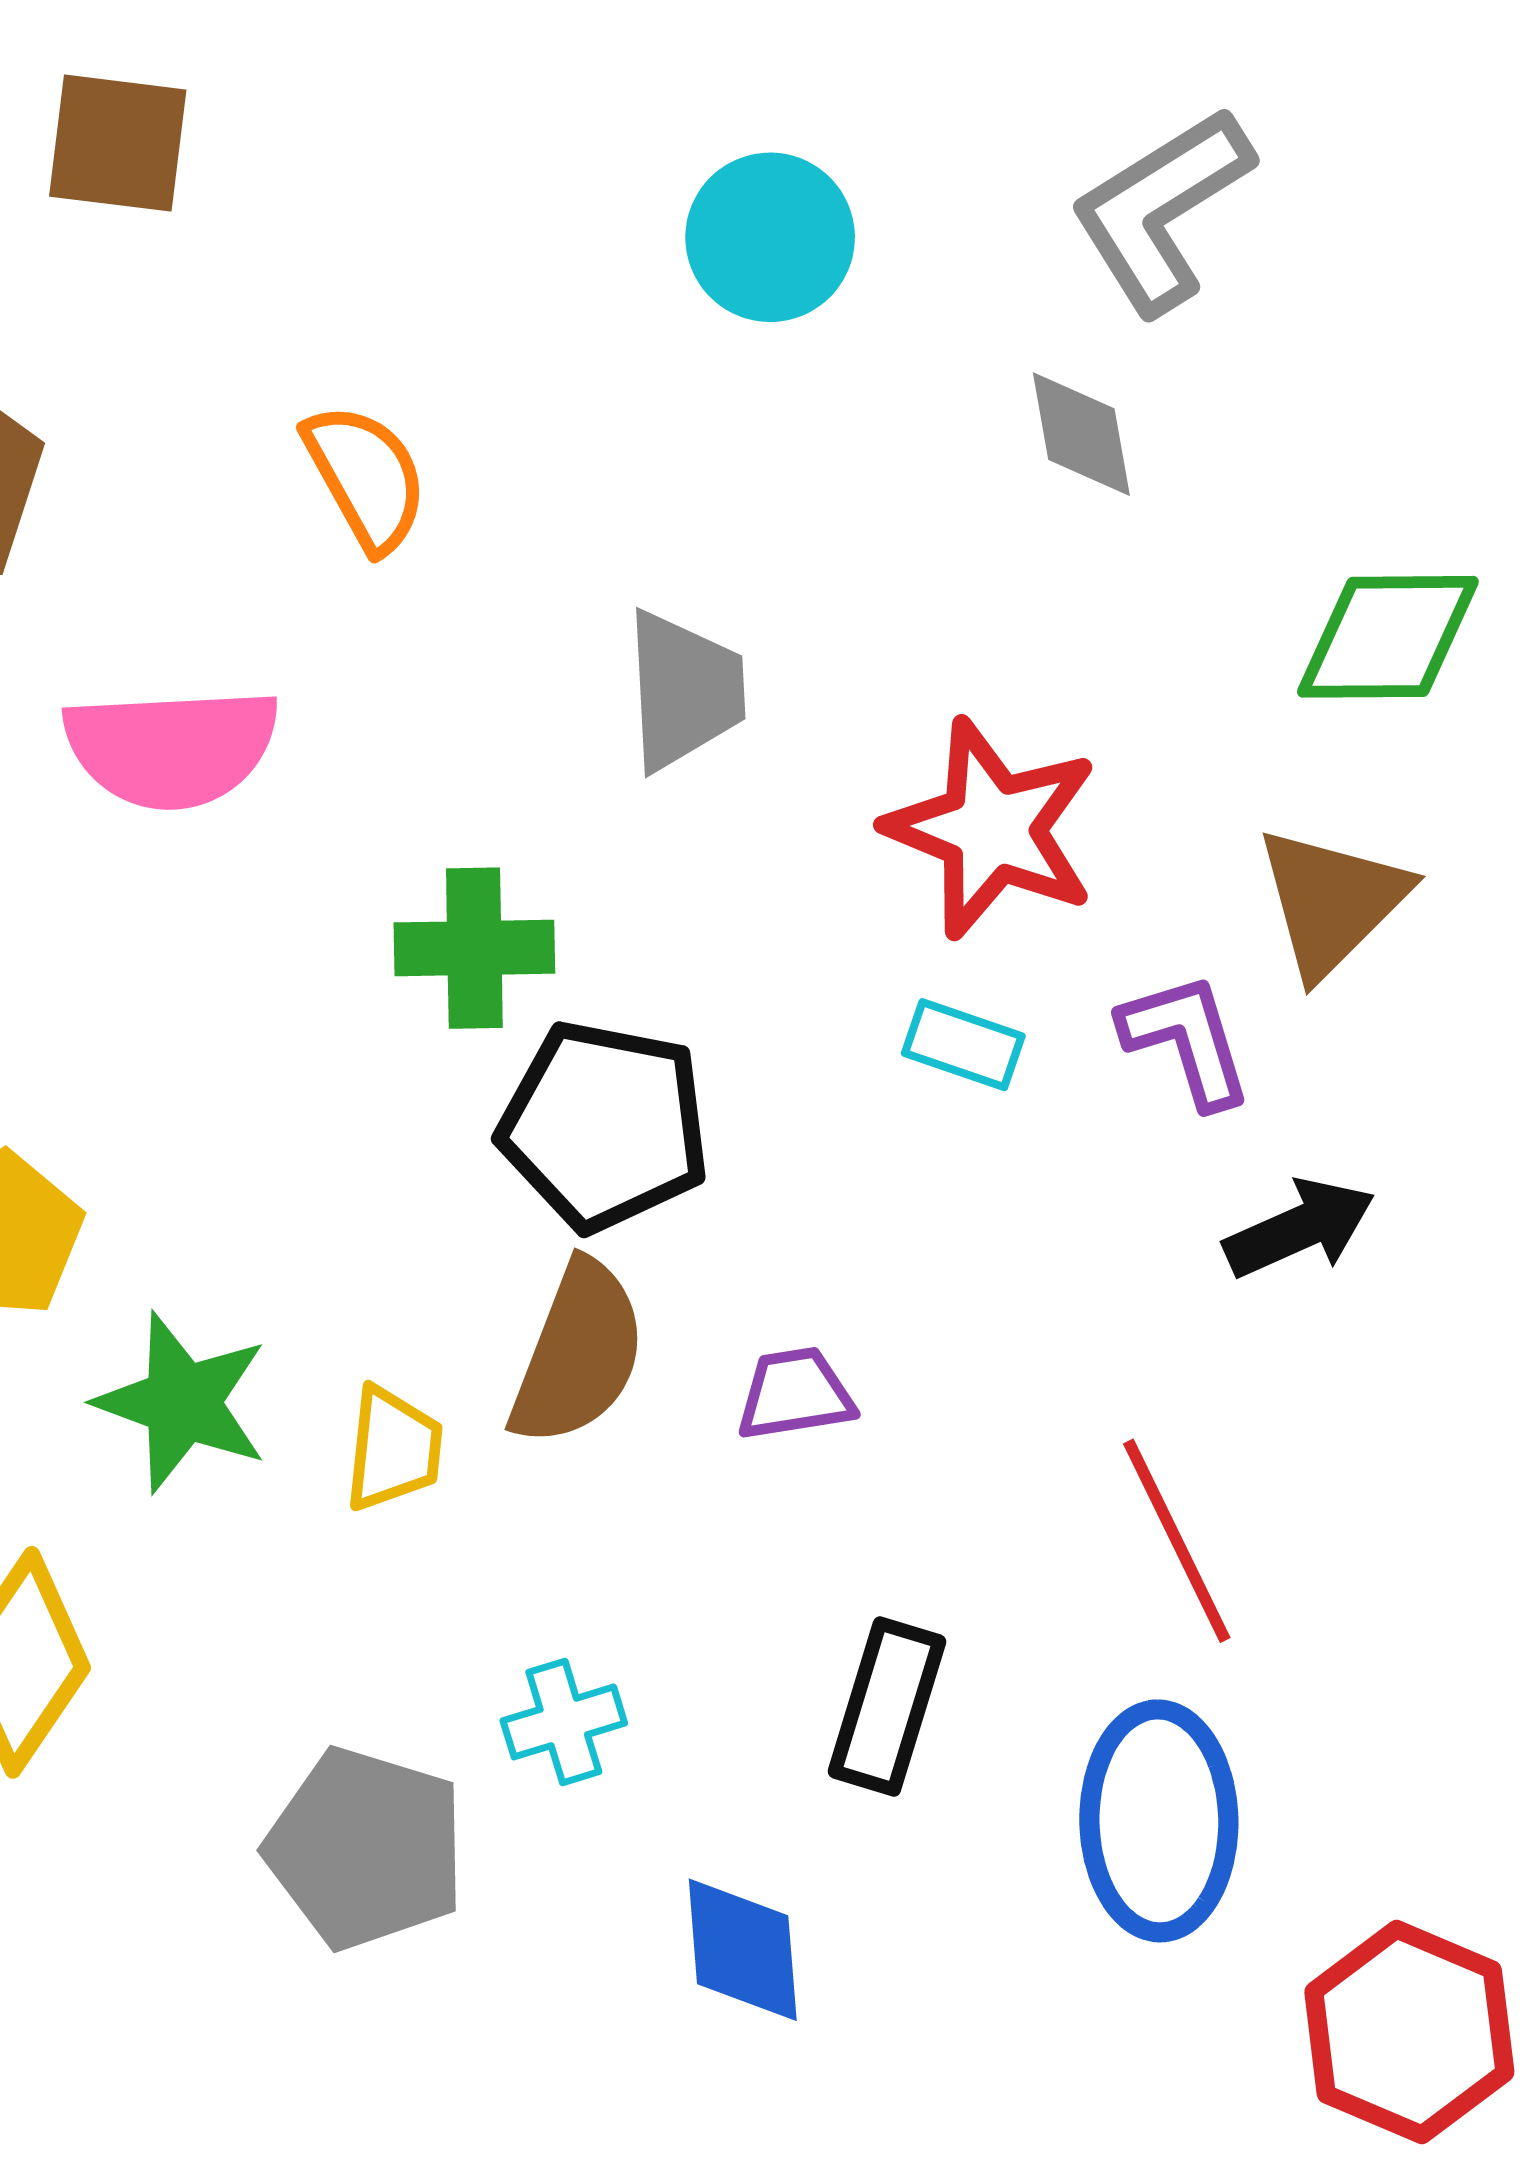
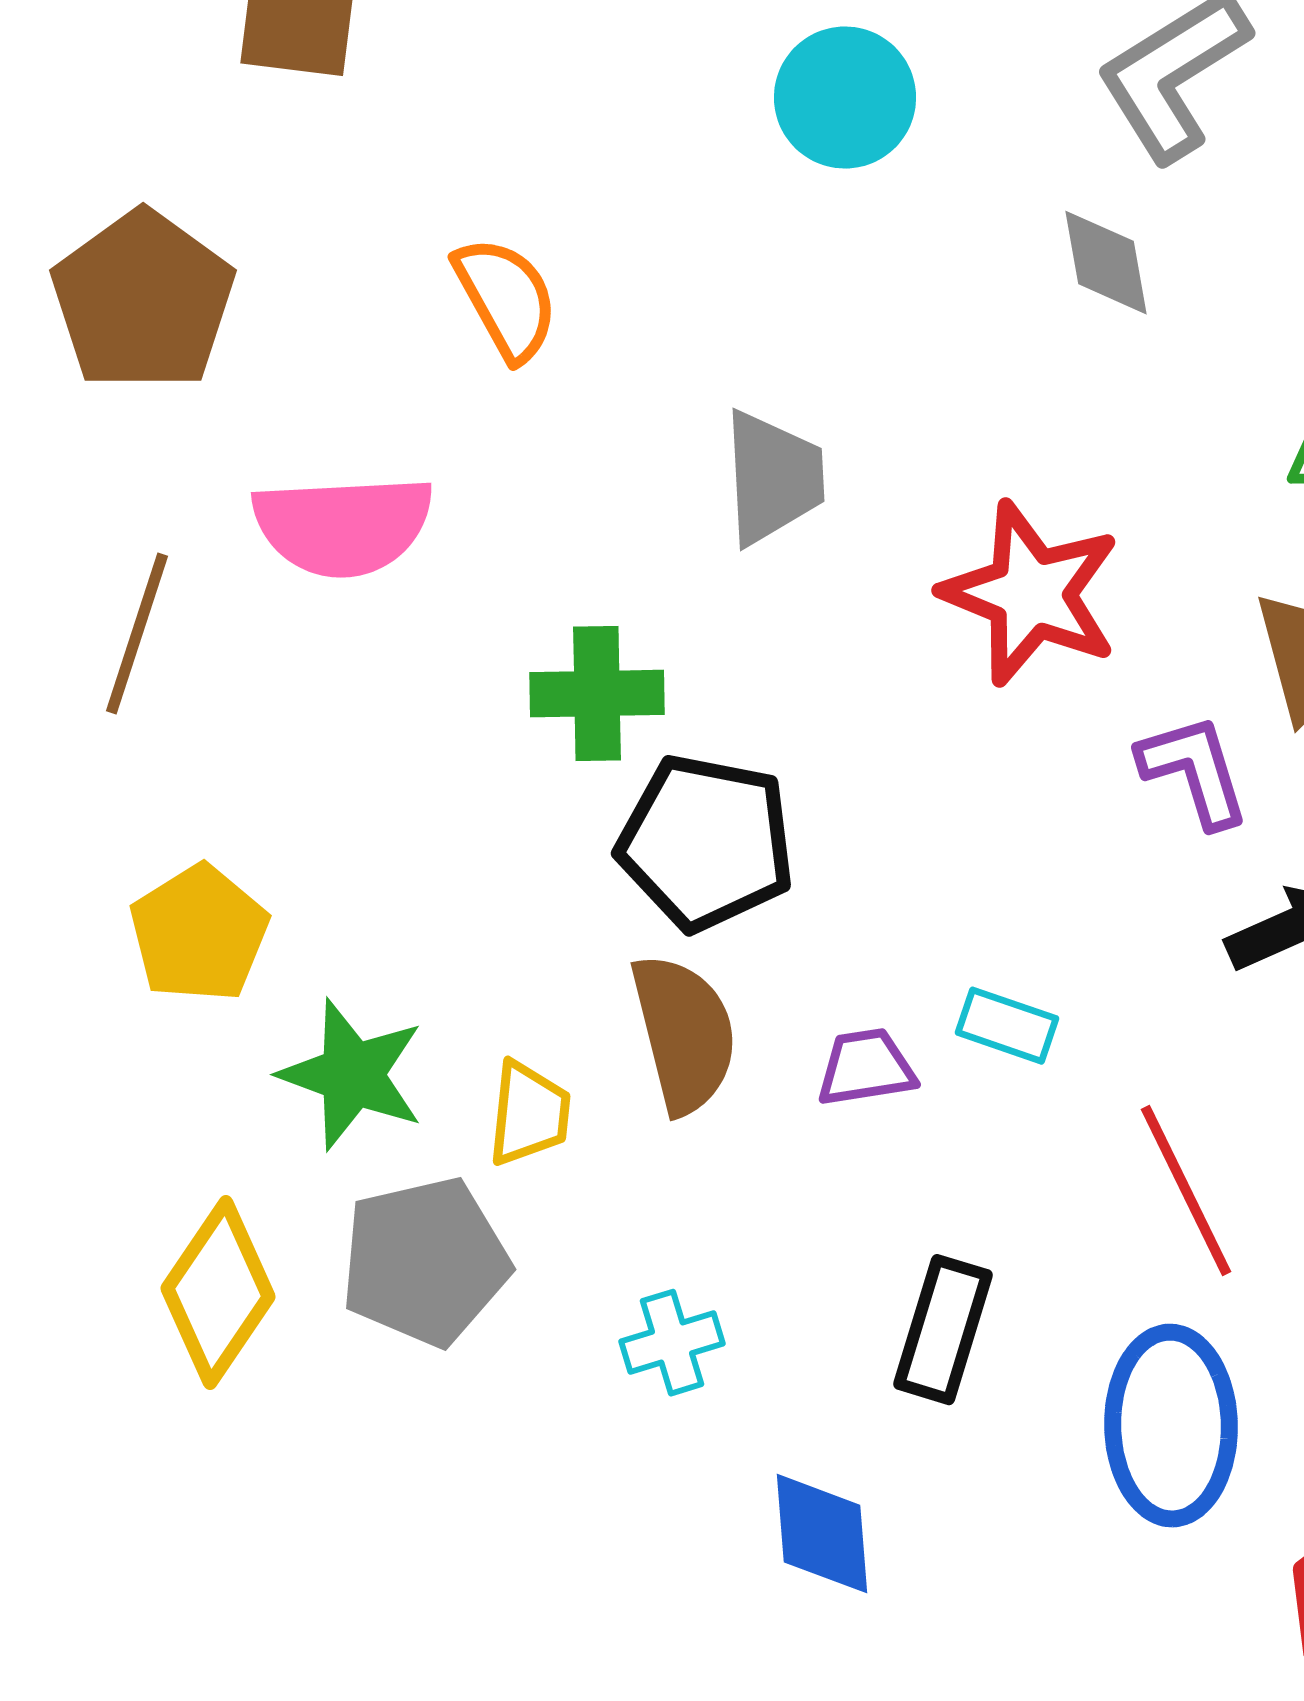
cyan rectangle: (963, 1045) -> (1007, 1026), moved
brown semicircle: (578, 1353) -> (684, 1034), turned -35
gray pentagon: (366, 1848) -> (425, 1262), moved, turned -30

